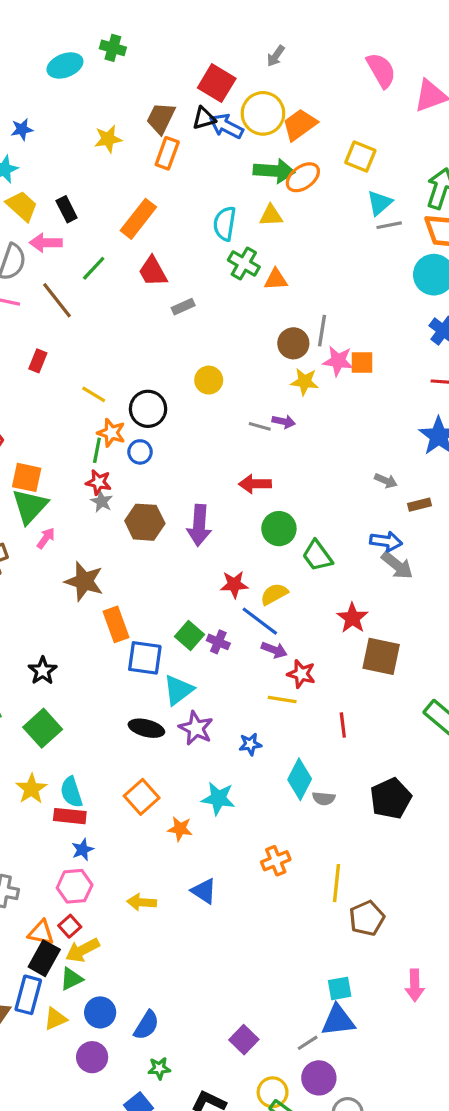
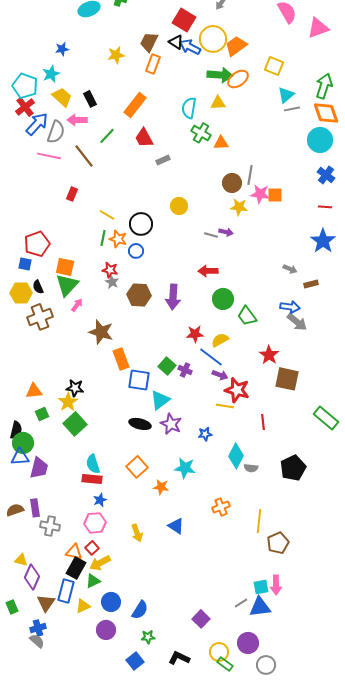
black triangle: (204, 118) -> (176, 42), turned 49
green line: (97, 450) -> (103, 238), moved
black star: (43, 671) -> (75, 388), turned -30
red star: (301, 674) -> (237, 390), size x1.4
yellow star: (31, 789) -> (68, 402), moved
yellow arrow: (142, 902) -> (137, 533), turned -114
pink arrow: (415, 985) -> (276, 585), moved
gray line: (308, 1043) -> (241, 603), moved

